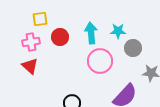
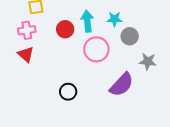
red circle: (60, 37) -> (65, 29), moved

